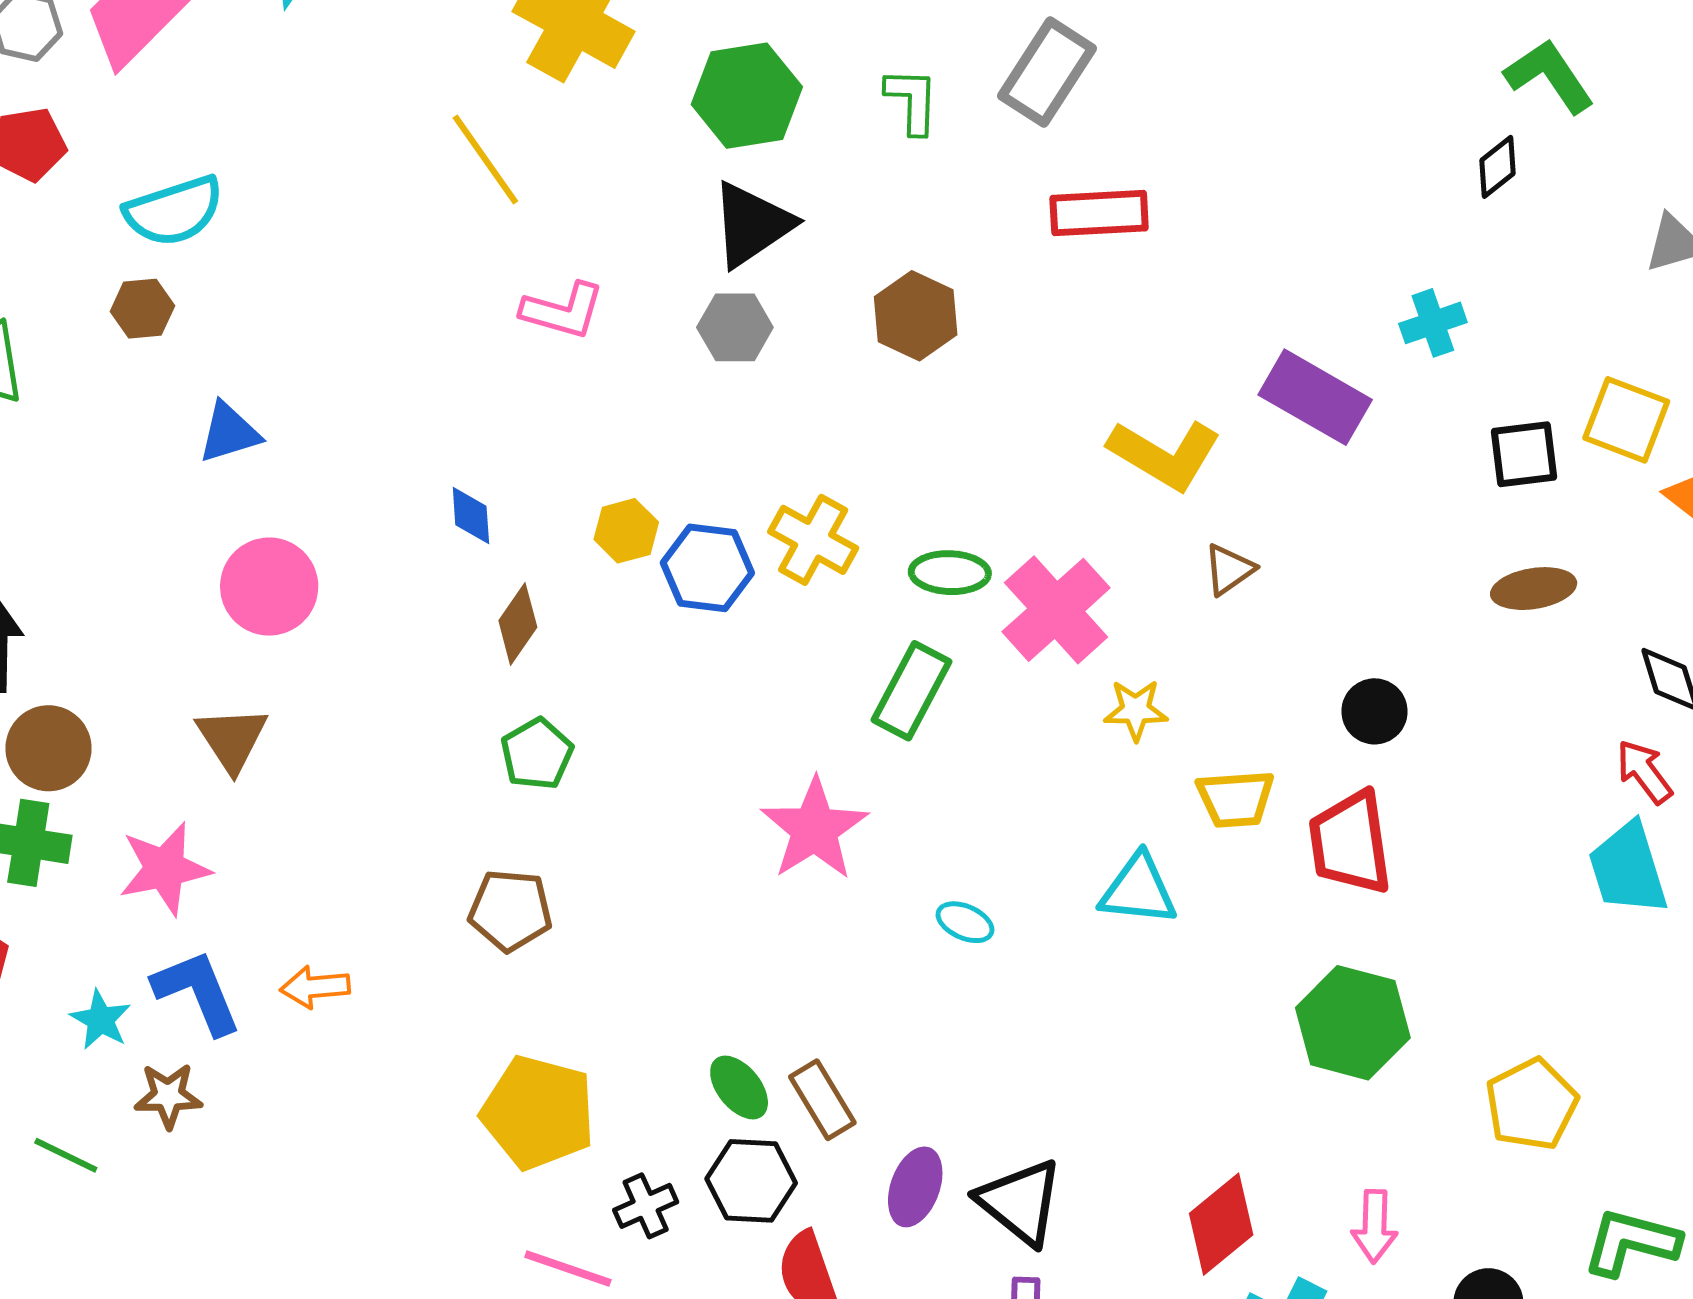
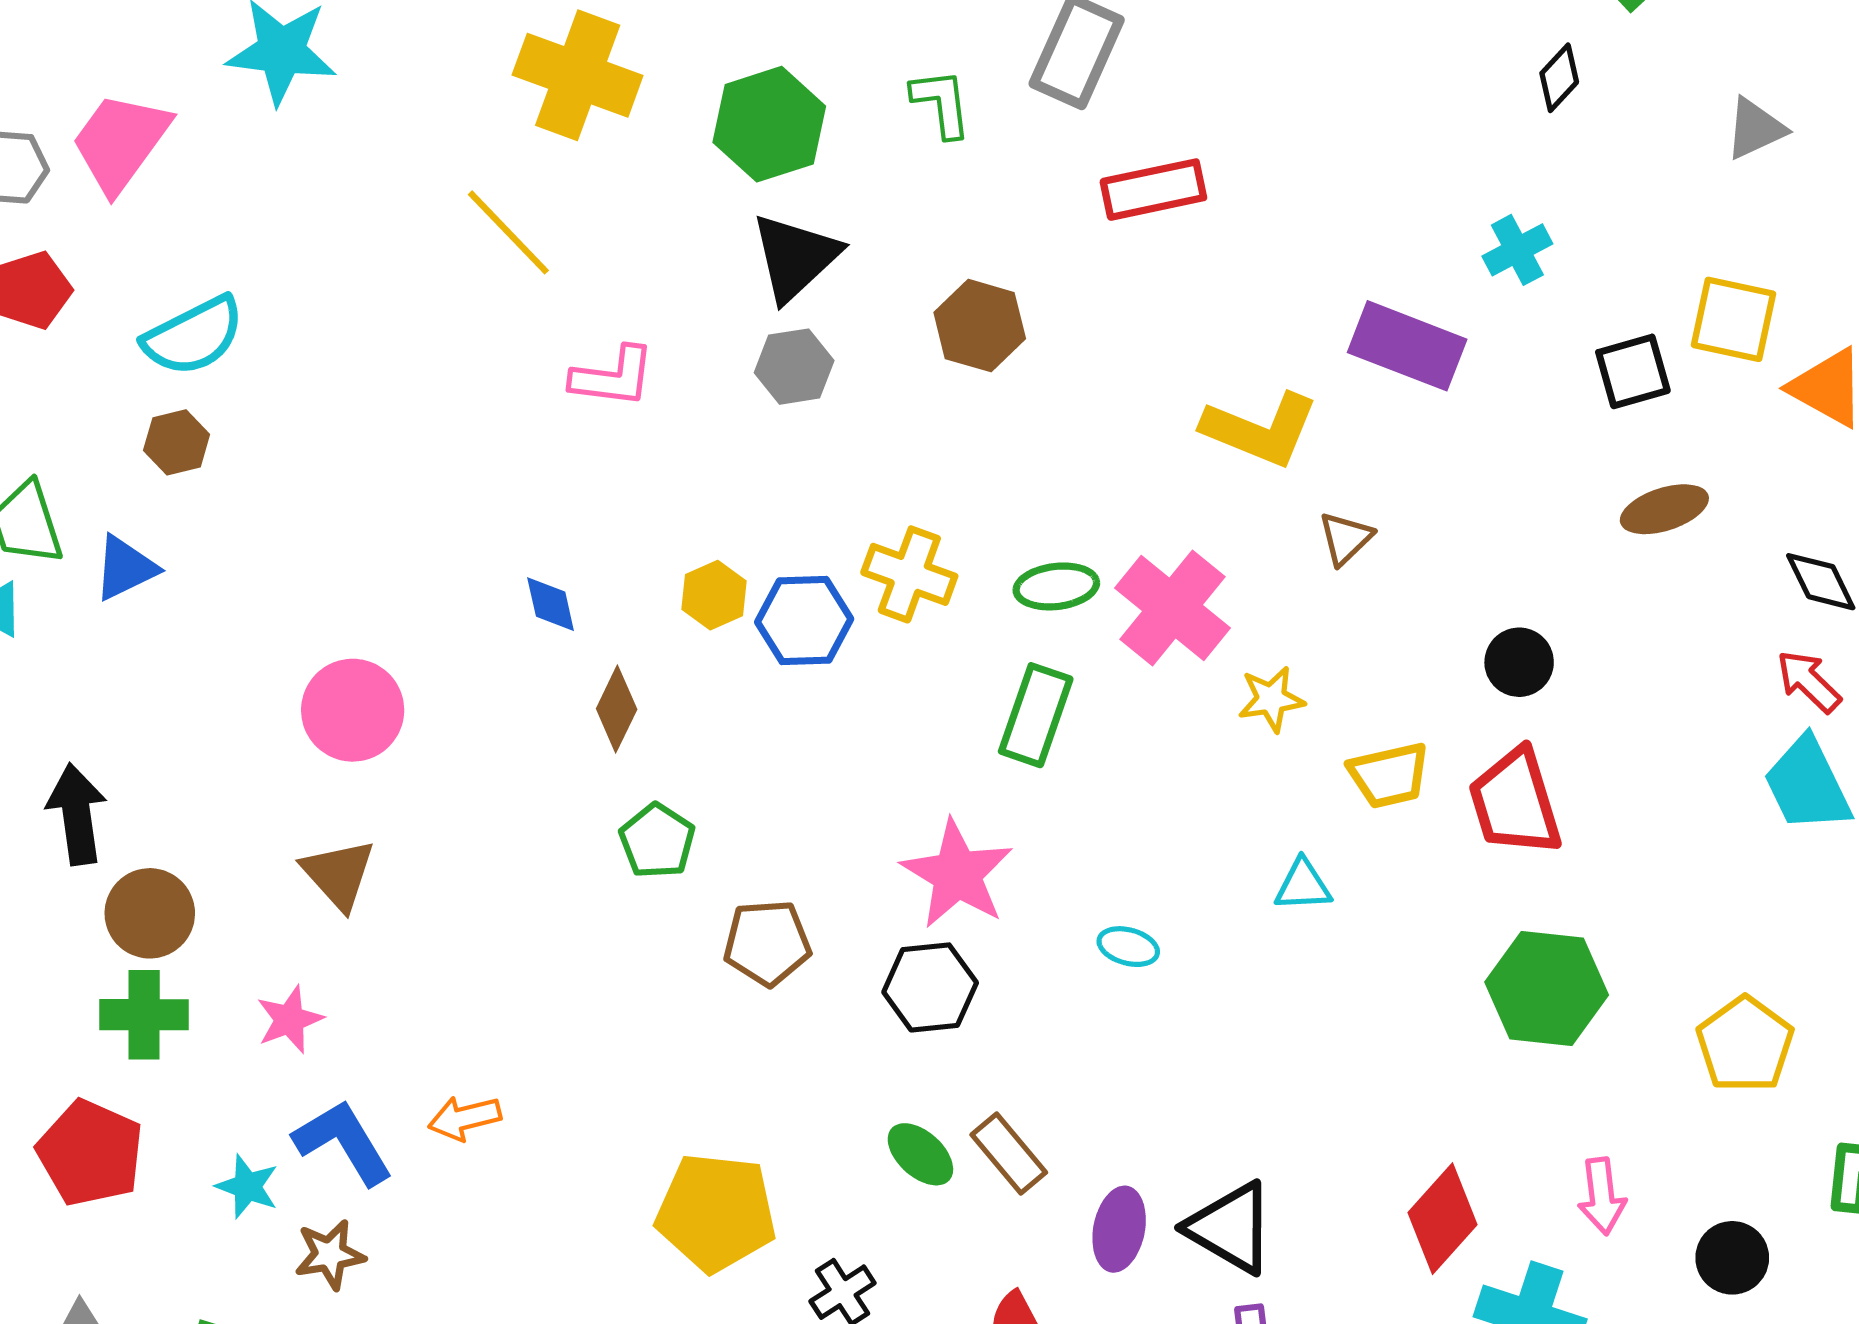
blue triangle: (229, 433) -> (125, 568), moved
pink star: (165, 869) -> (290, 1020), size x0.7
cyan triangle: (1138, 890) -> (1303, 885), size x0.7
brown pentagon: (510, 910) -> (767, 943), moved
black hexagon: (751, 1181) -> (930, 987), moved

